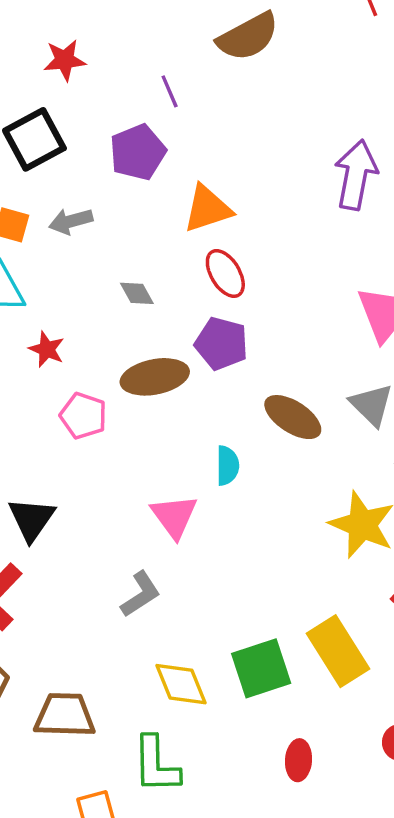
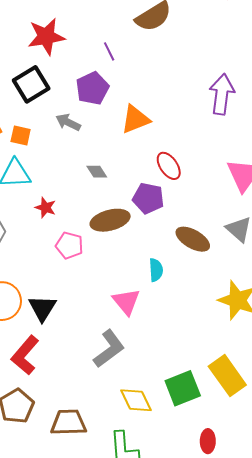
red star: (65, 60) -> (46, 37), size x1.5
gray arrow: (71, 221) -> (68, 122), moved, turned 45
red ellipse: (225, 273) -> (169, 166), moved
gray L-shape: (140, 594) -> (109, 349), size x1.4

